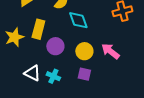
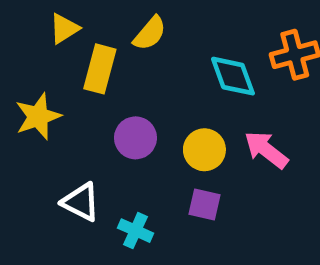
cyan diamond: (78, 20) -> (233, 76), moved
yellow rectangle: (38, 29) -> (100, 69), moved
cyan cross: (53, 76) -> (135, 231), moved

